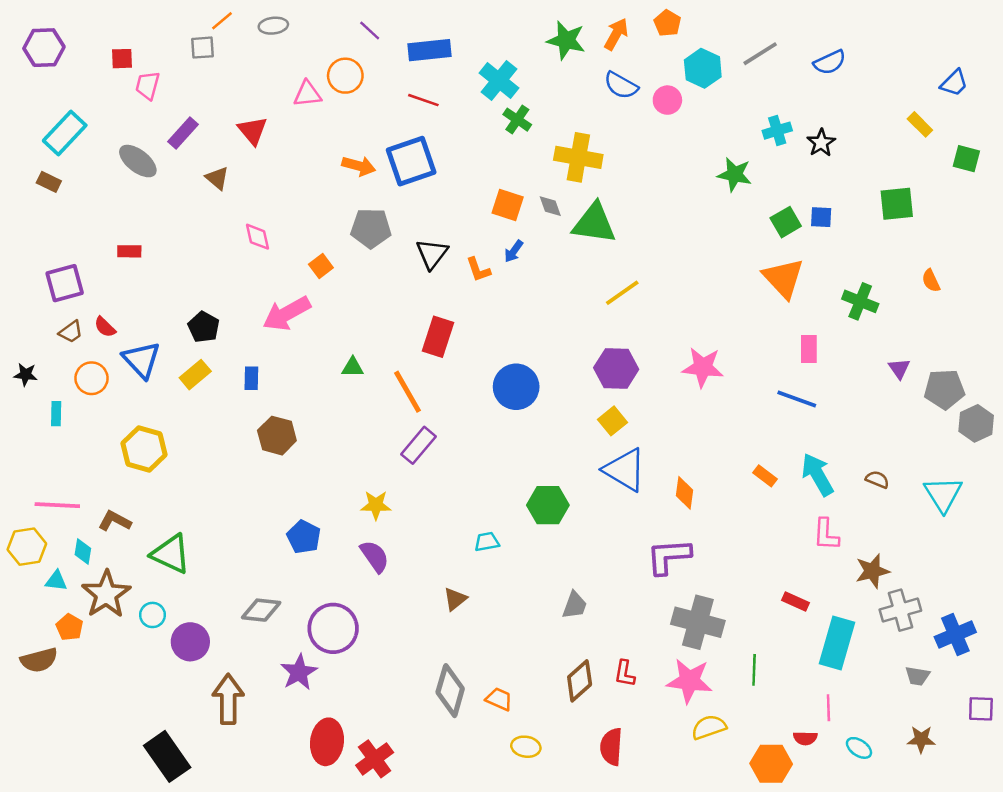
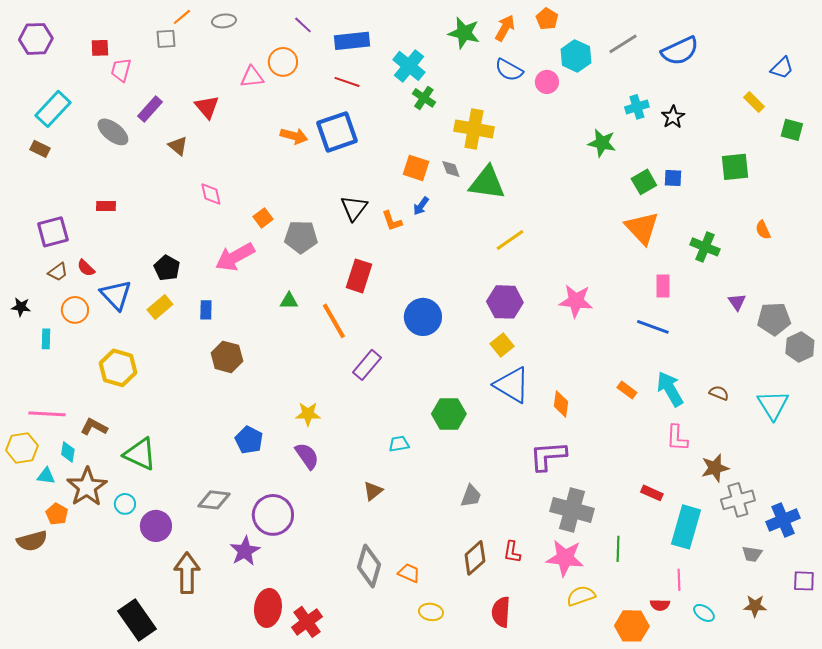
blue semicircle: (830, 62) -> (680, 51), size x1.4
gray pentagon: (371, 228) -> (301, 237), moved
purple rectangle: (418, 445) -> (367, 365), moved

